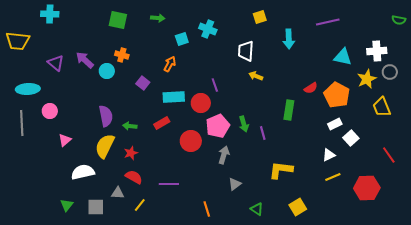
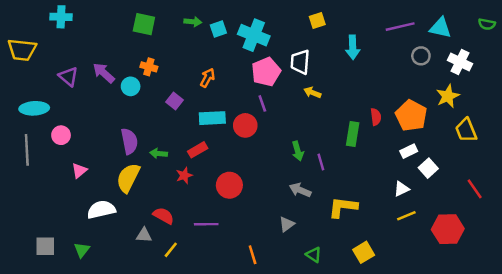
cyan cross: (208, 29) -> (254, 35), size x1.4
cyan square: (182, 39) -> (218, 29), moved
white cross: (377, 51) -> (460, 62), turned 30
cyan triangle: (343, 57) -> (440, 28), moved
gray circle: (390, 72) -> (421, 56), moved
red semicircle: (311, 88) -> (376, 117), moved, turned -64
pink pentagon: (218, 126) -> (266, 72), moved
red circle: (191, 141) -> (229, 185), moved
red star: (131, 153) -> (184, 175), moved
gray arrow: (224, 155) -> (300, 190), moved, turned -84
gray square: (96, 207) -> (45, 246), moved

